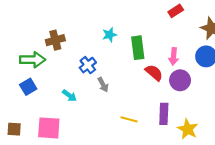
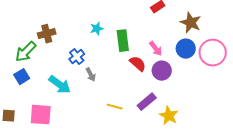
pink arrow: (174, 56) -> (156, 49), turned -42
green arrow: (33, 60) -> (26, 52), turned 135
cyan arrow: (69, 95) -> (60, 85), size x1.6
purple rectangle: (164, 114) -> (147, 102), turned 48

